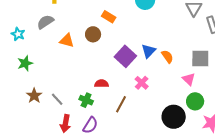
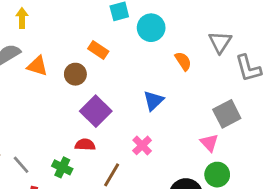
orange triangle: (67, 41) -> (37, 66), moved
purple square: (125, 56) -> (96, 111), moved
orange semicircle: (167, 57) -> (183, 61), moved
gray square: (200, 59) -> (227, 114), turned -30

